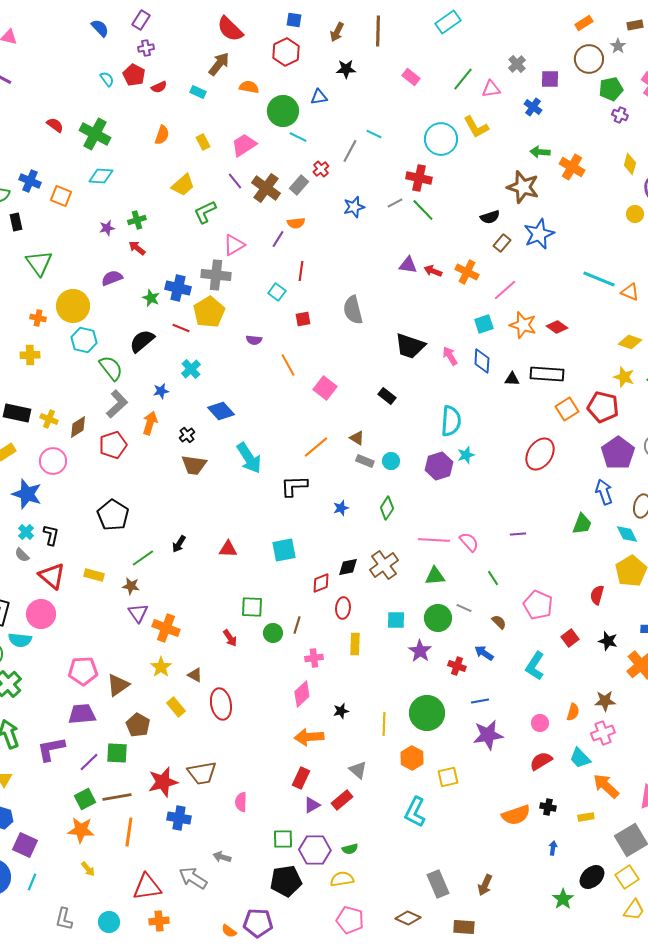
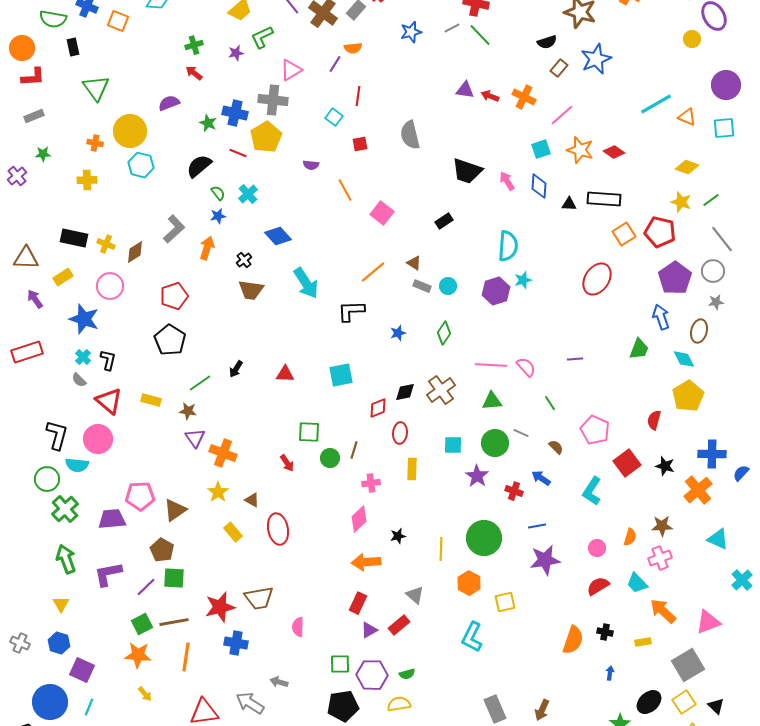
purple star: (107, 228) -> (236, 53), moved
cyan line: (599, 279) -> (656, 104), turned -52
green semicircle: (111, 368) -> (218, 193), moved, size x0.6
black rectangle: (387, 396) -> (444, 221), turned -72
red pentagon: (113, 445) -> (174, 296), moved
red square: (570, 638) -> (627, 463), size x1.5
purple trapezoid: (82, 714) -> (112, 519), moved
brown pentagon: (138, 725) -> (162, 550), moved
orange semicircle: (516, 815) -> (573, 640), turned -52

